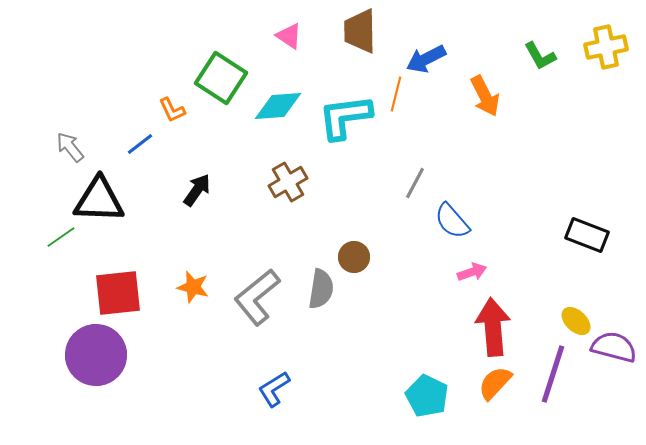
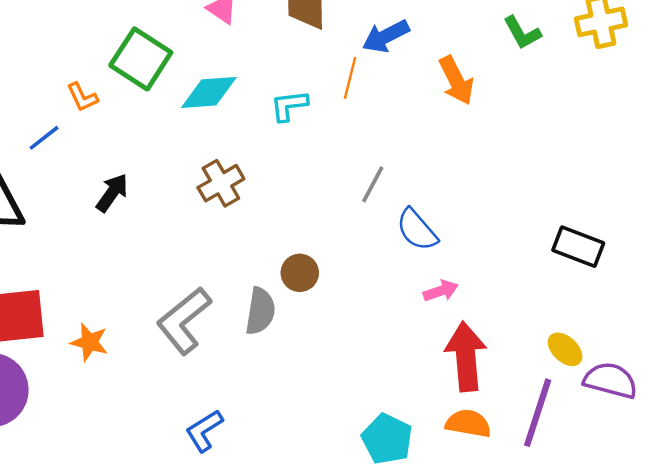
cyan L-shape: (345, 117) -> (289, 106), size x0.6
orange star: (193, 287) -> (89, 342), moved
orange semicircle: (495, 383) -> (468, 423), turned 57

